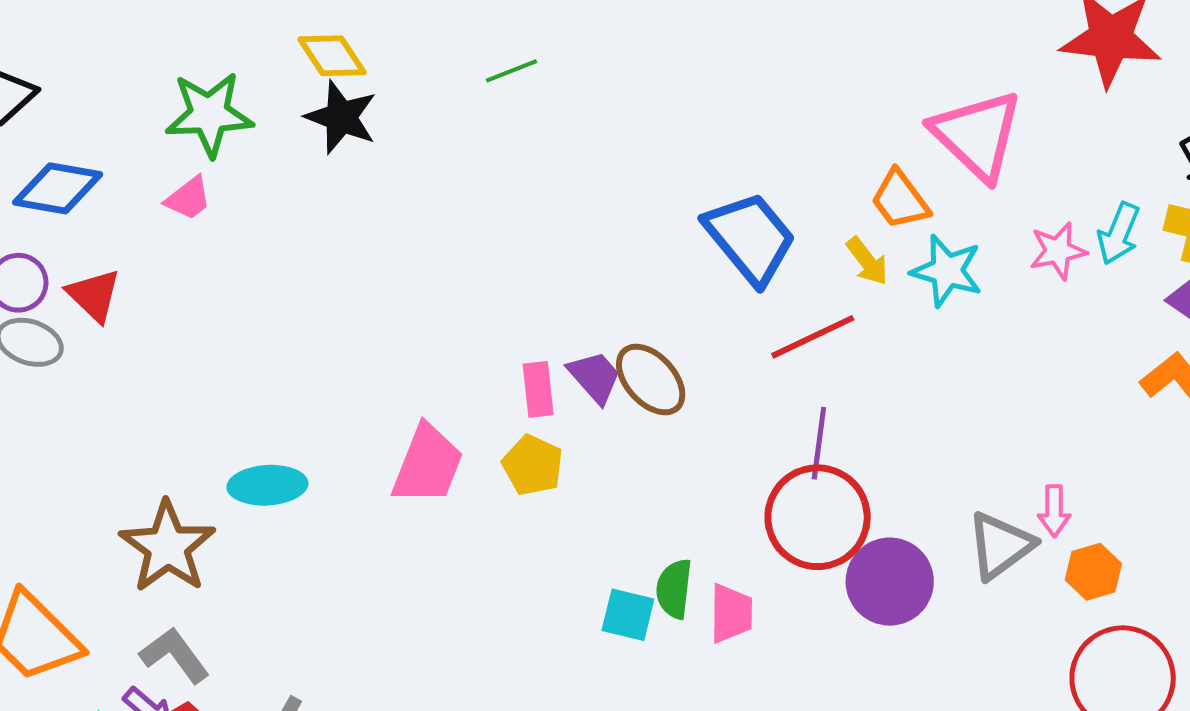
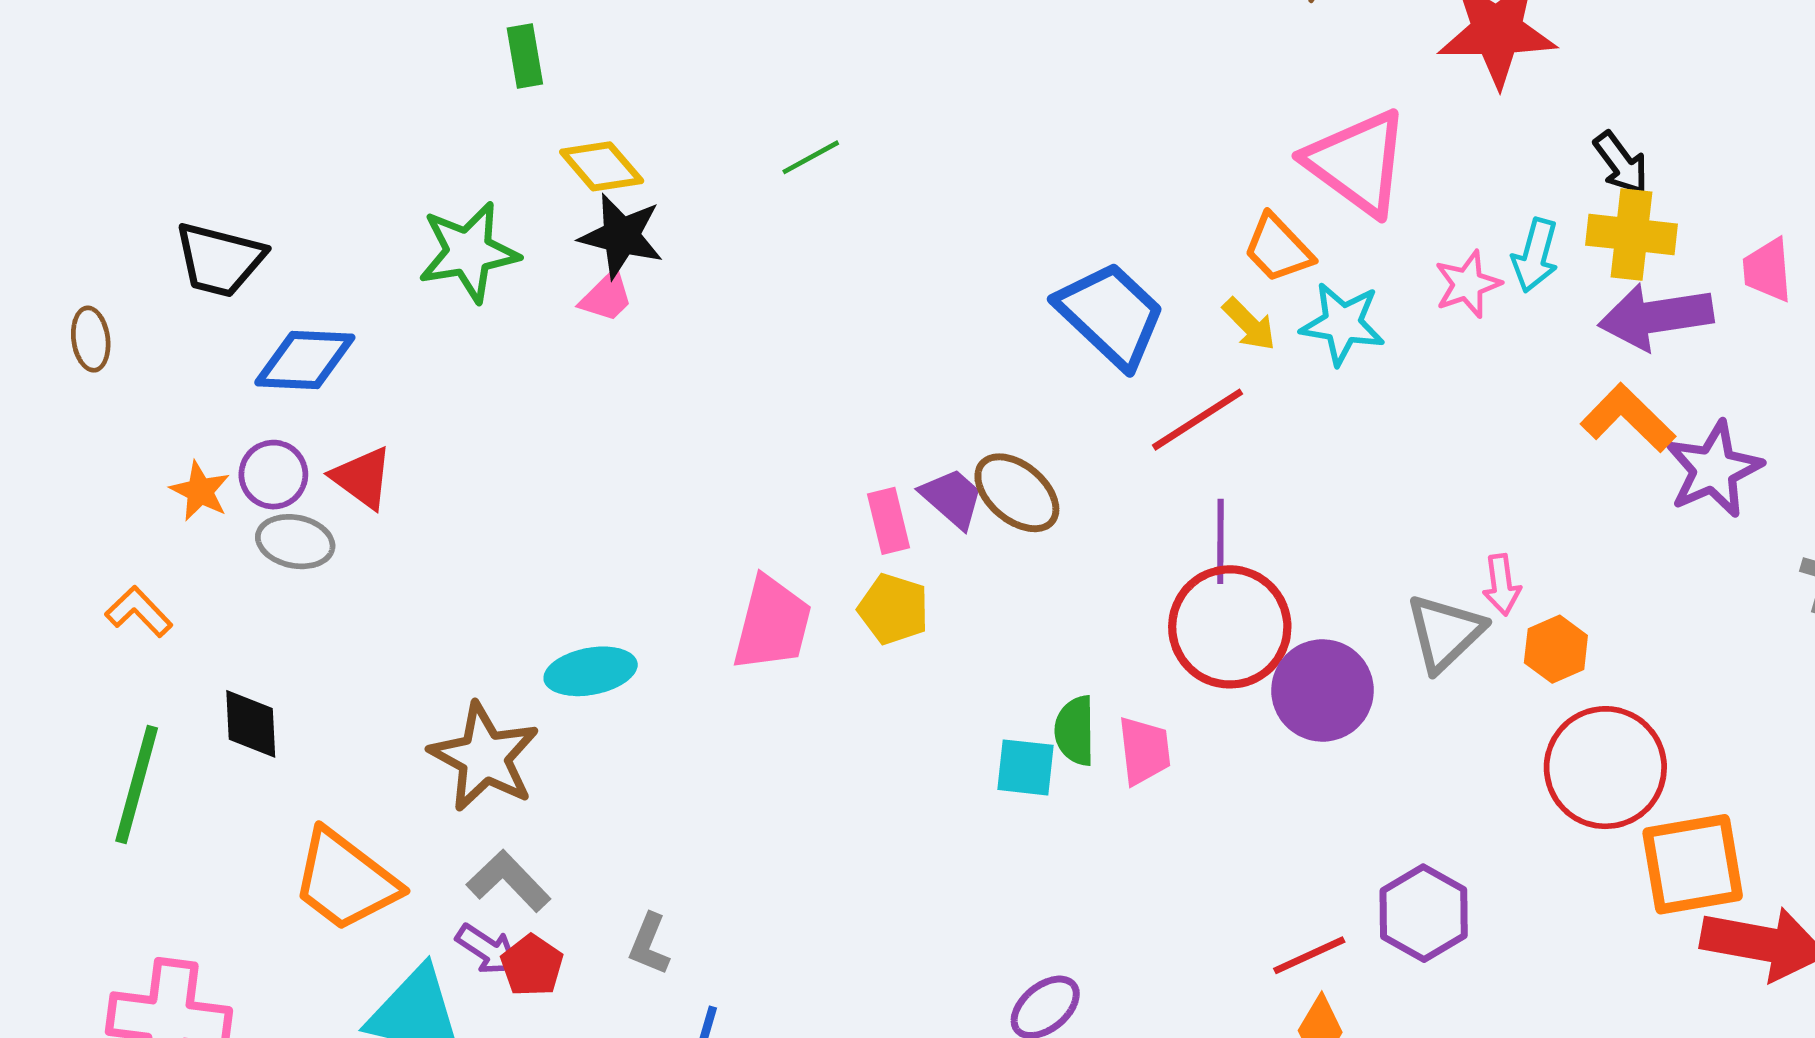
pink trapezoid: (188, 198) -> (606, 297), moved

